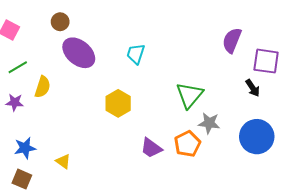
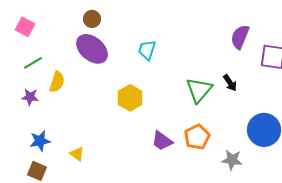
brown circle: (60, 22) -> (92, 19), moved
black arrow: (253, 88) -> (230, 83), moved
gray star: (209, 123) -> (232, 160), moved

